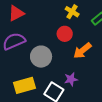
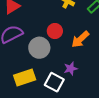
red circle: (65, 34) -> (55, 31), moved

